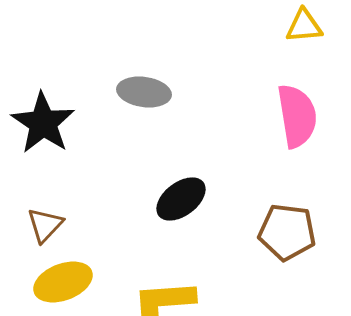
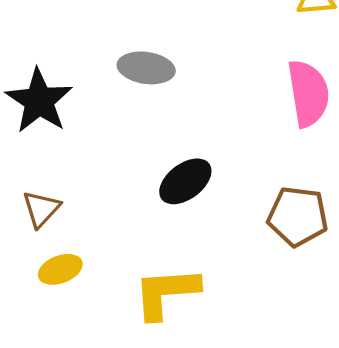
yellow ellipse: (63, 282) -> (60, 269), size x0.7

